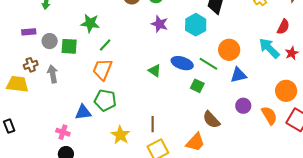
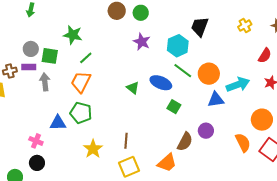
purple rectangle: (29, 32) -> (29, 67), moved
cyan arrow: (269, 48) -> (238, 85), moved, turned 110
green line: (208, 64) -> (183, 71), moved
gray arrow: (53, 74) -> (45, 82), moved
purple circle: (243, 106) -> (206, 131), moved
brown semicircle: (211, 120) -> (185, 142), turned -114

